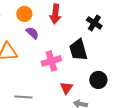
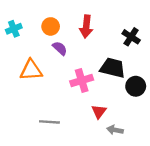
black trapezoid: (78, 50) -> (113, 68), turned 120
black circle: (98, 80) -> (136, 86), moved

